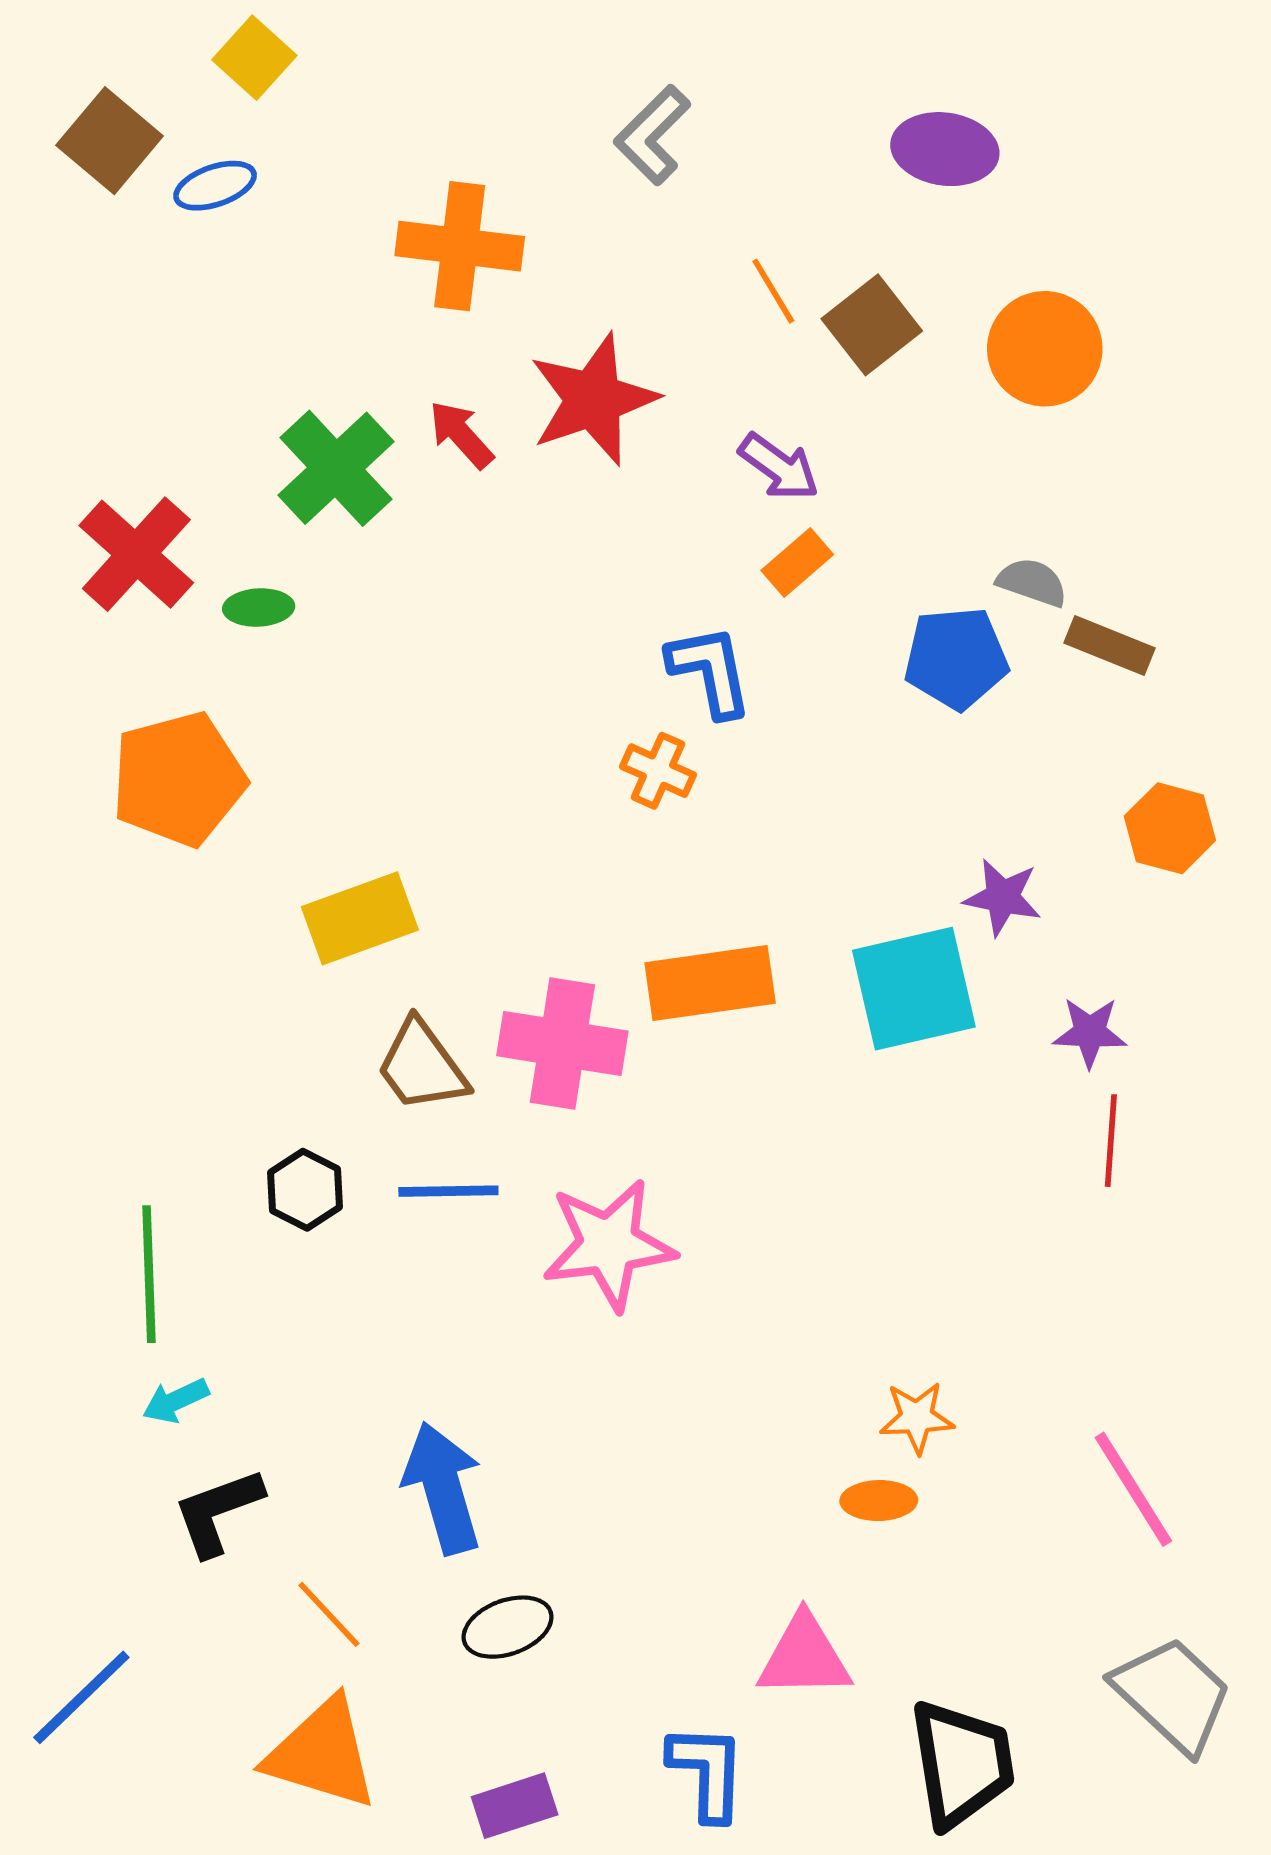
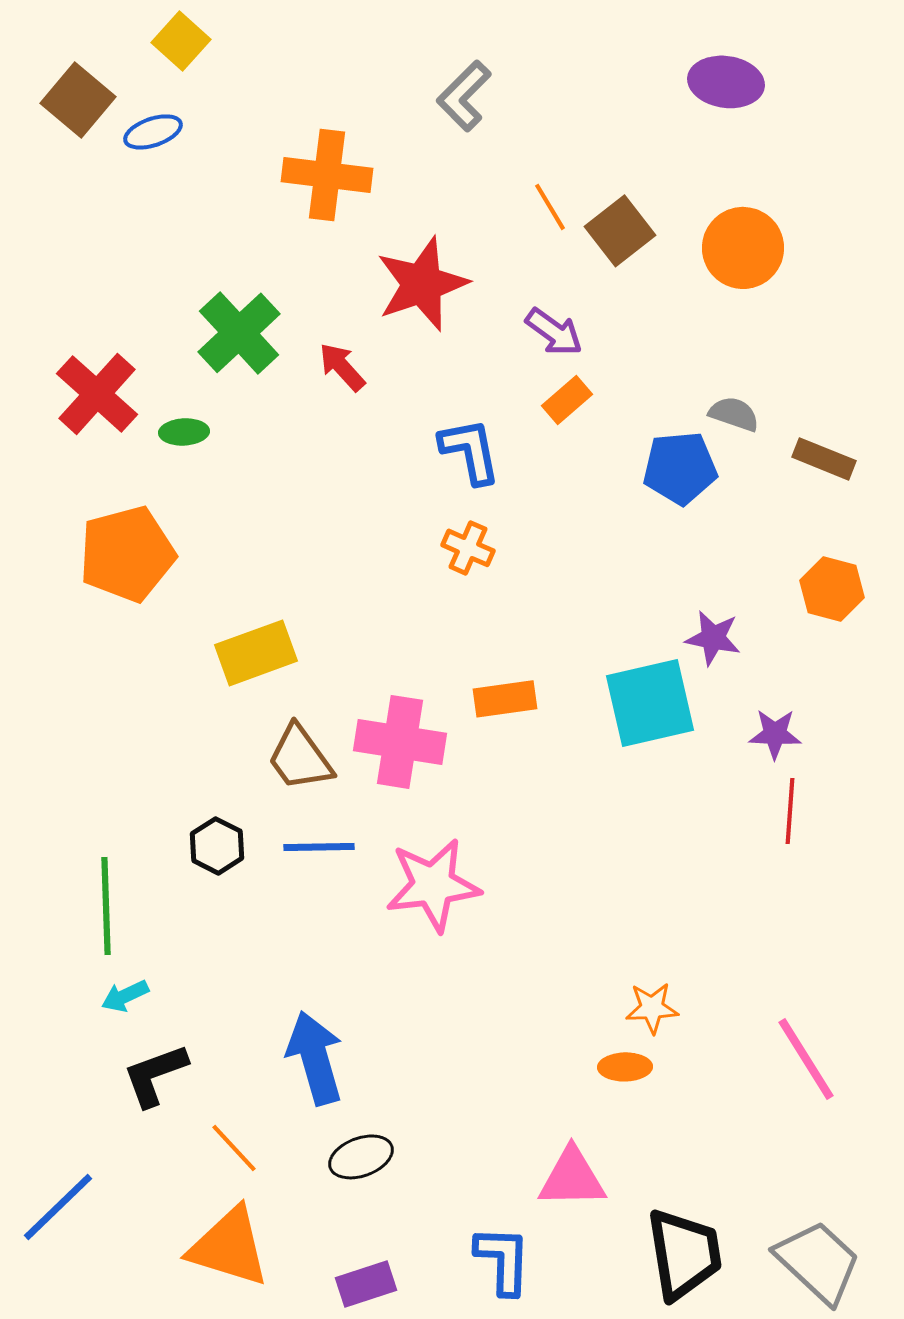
purple ellipse: (945, 149) -> (726, 82), moved
red arrow: (461, 435) -> (342, 367), moved
brown rectangle: (1109, 645) -> (824, 459), moved
blue L-shape: (710, 671) -> (470, 451), moved
orange rectangle: (710, 983) -> (505, 699), size x0.7
gray trapezoid: (1173, 1695) -> (818, 1262), moved

